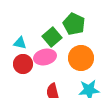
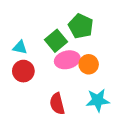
pink ellipse: (45, 57) -> (67, 60), moved
orange circle: (81, 58) -> (89, 64), size x0.7

